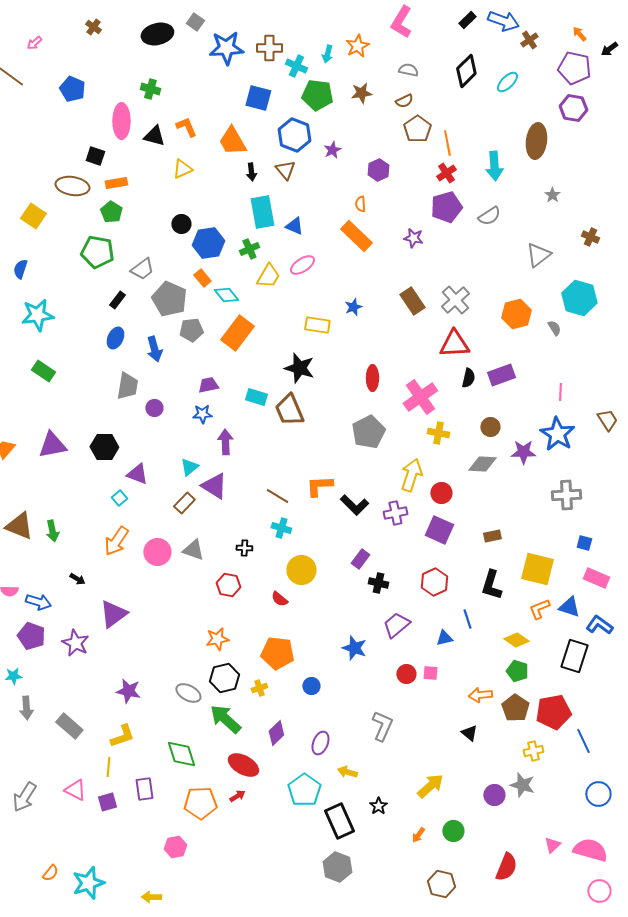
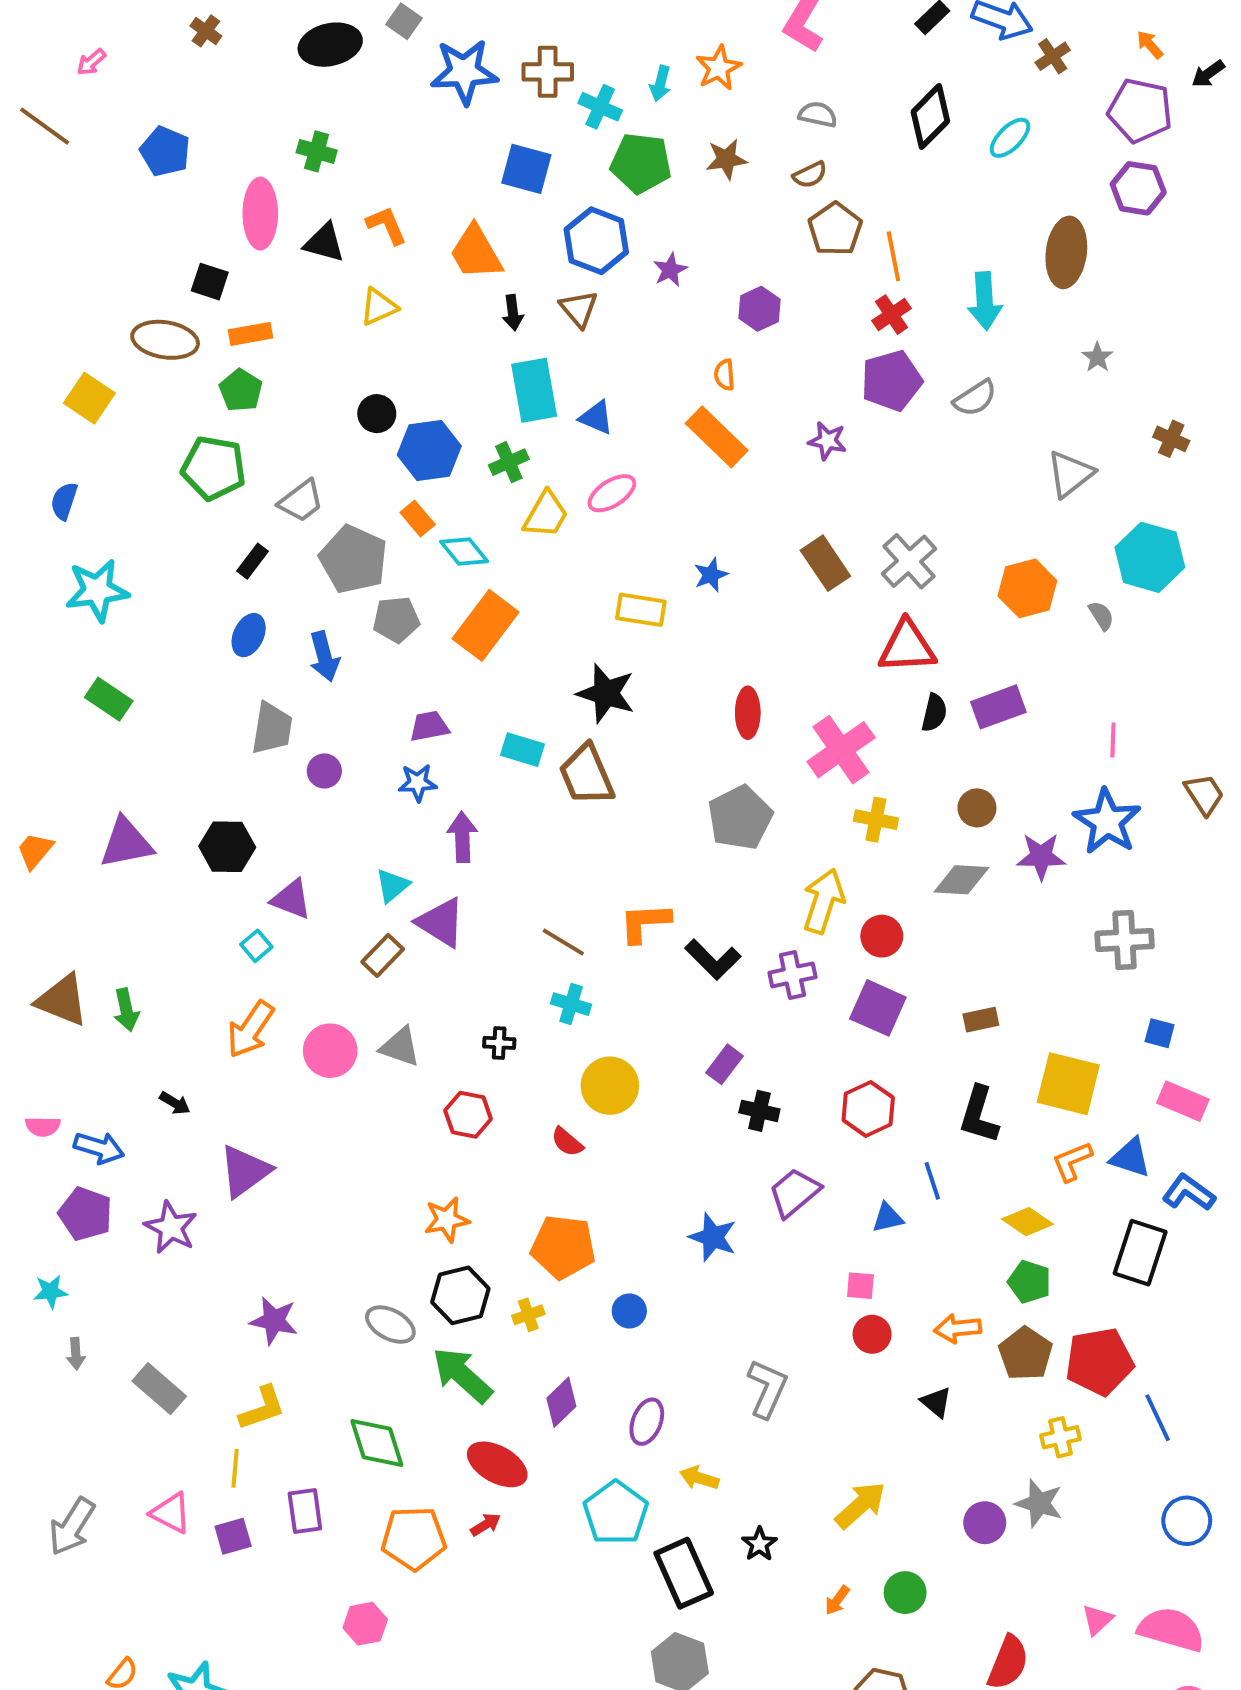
red circle: (406, 674) -> (872, 1334), moved
gray arrow: (26, 708) -> (76, 1354), size x0.7

